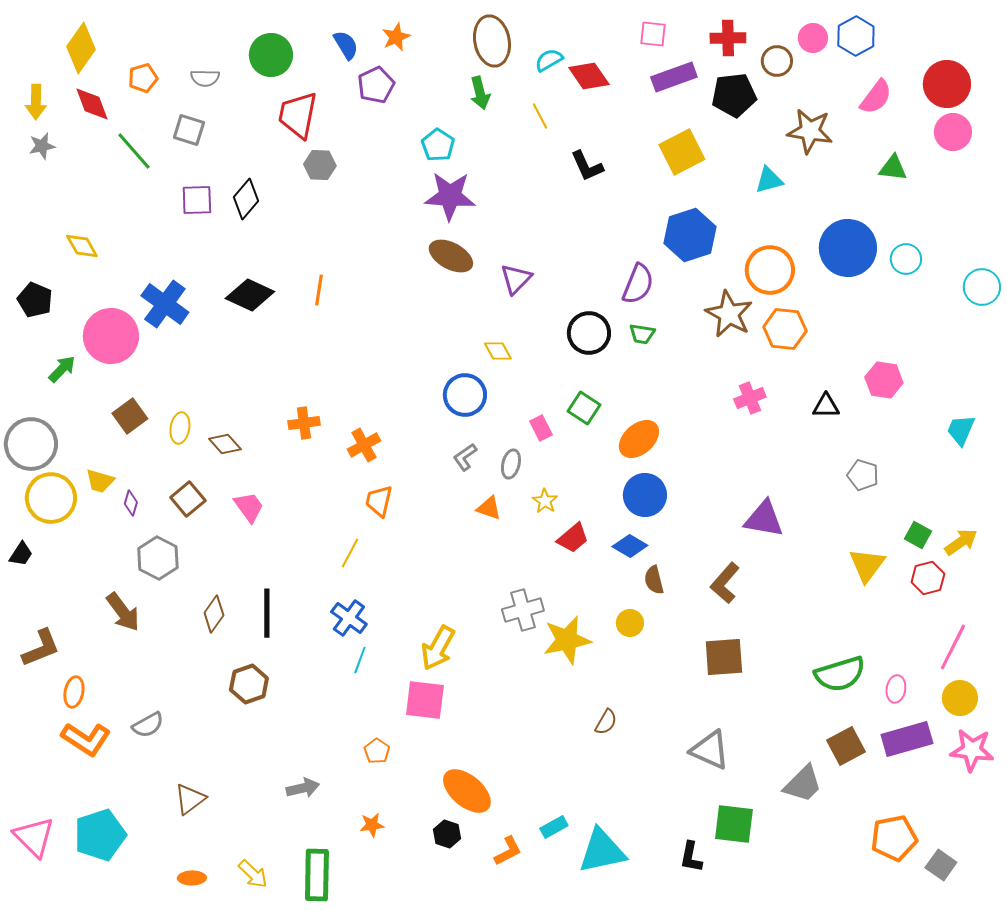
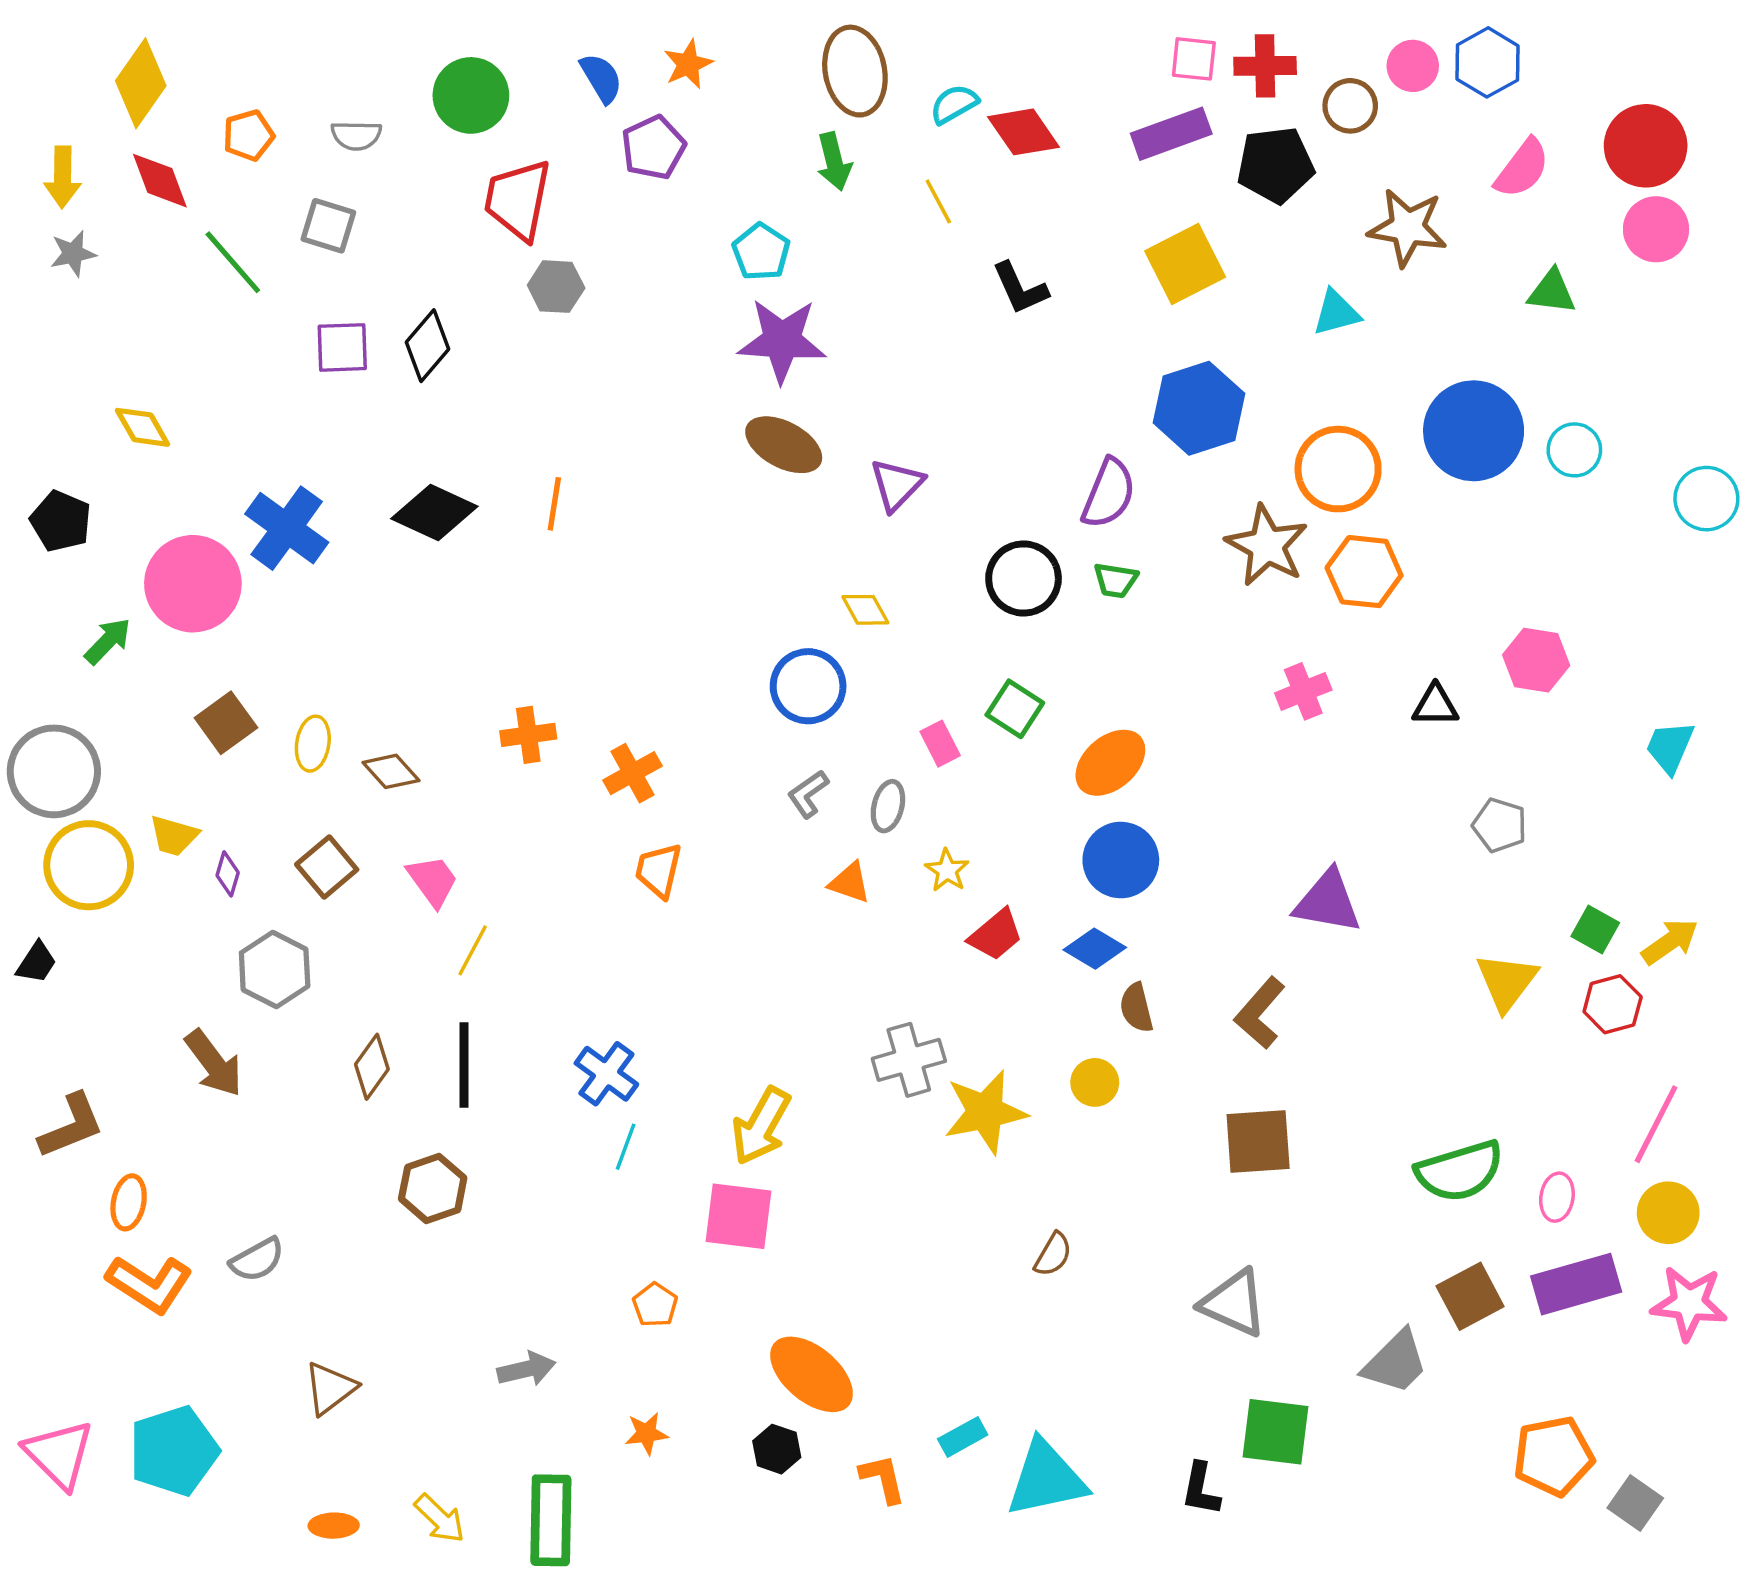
pink square: (653, 34) -> (1194, 59), moved
yellow line: (350, 553) -> (473, 950), moved
orange L-shape: (508, 851) -> (883, 1479), turned -76

